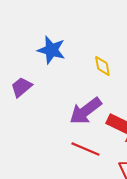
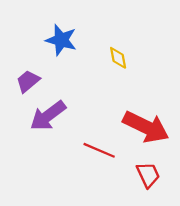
purple arrow: (85, 111) -> (48, 116), moved

